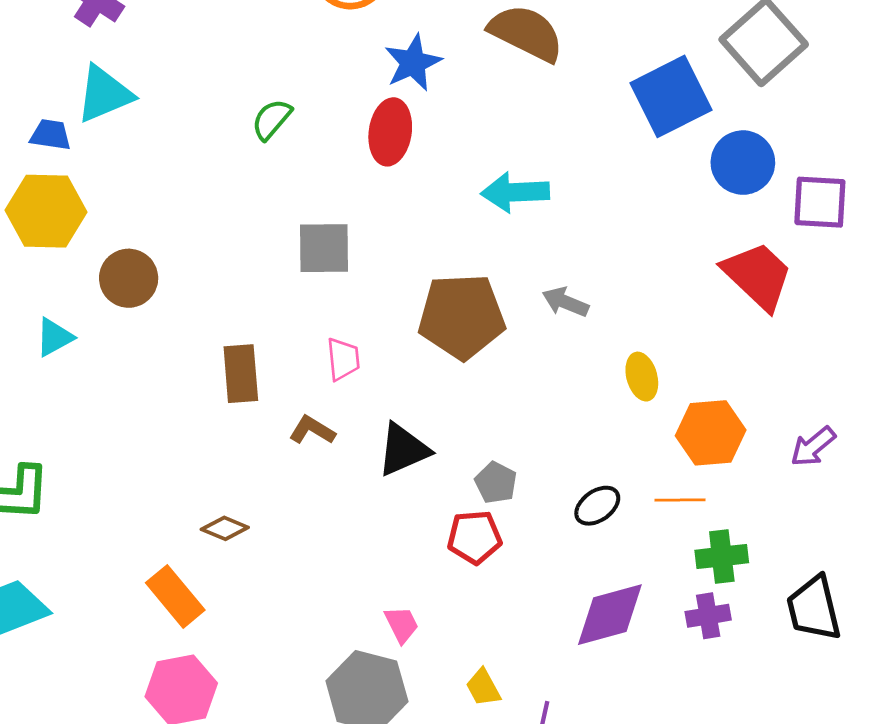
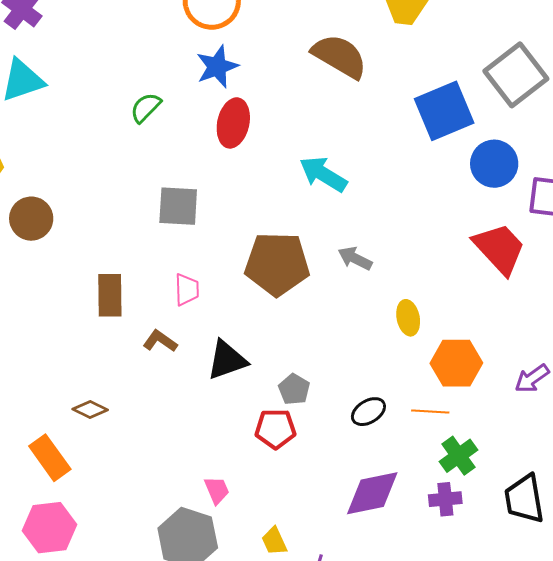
blue star: (413, 63) -> (217, 67), moved
cyan arrow: (515, 192) -> (323, 174), turned 30
green cross: (722, 556) -> (458, 456), turned -33

